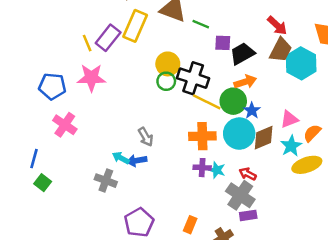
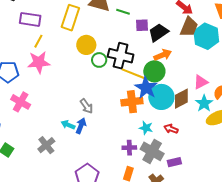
purple rectangle: (108, 38) -> (30, 19), moved, turned 65
yellow line: (87, 43) -> (38, 41), moved, turned 56
yellow circle: (168, 64) -> (86, 45), moved
blue star: (252, 110) -> (146, 88), moved, size x1.6
blue arrow: (137, 161) -> (81, 126), turned 126
purple cross: (202, 168) -> (129, 148), moved
gray cross: (106, 181) -> (46, 145), moved, turned 36
gray cross: (240, 195) -> (152, 151), moved

